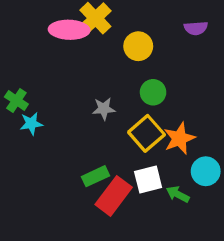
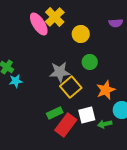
pink ellipse: (69, 30) -> (39, 24), turned 55
gray star: (104, 109) -> (60, 72), size x1.5
yellow square: (146, 133) -> (71, 87), moved
green arrow: (178, 194) -> (105, 124), turned -40

